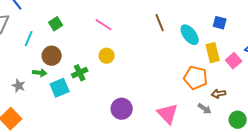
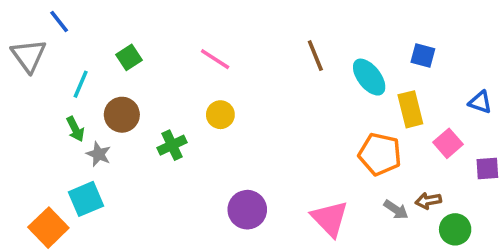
pink square: (234, 61) -> (448, 143), moved
green arrow: (40, 73) -> (75, 129), moved, turned 56
gray star: (19, 86) -> (99, 154), moved
cyan square: (60, 88) -> (86, 199), moved
brown arrow: (219, 94) -> (428, 201), moved

